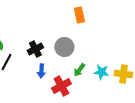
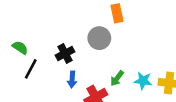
gray circle: (64, 47) -> (99, 38), moved

